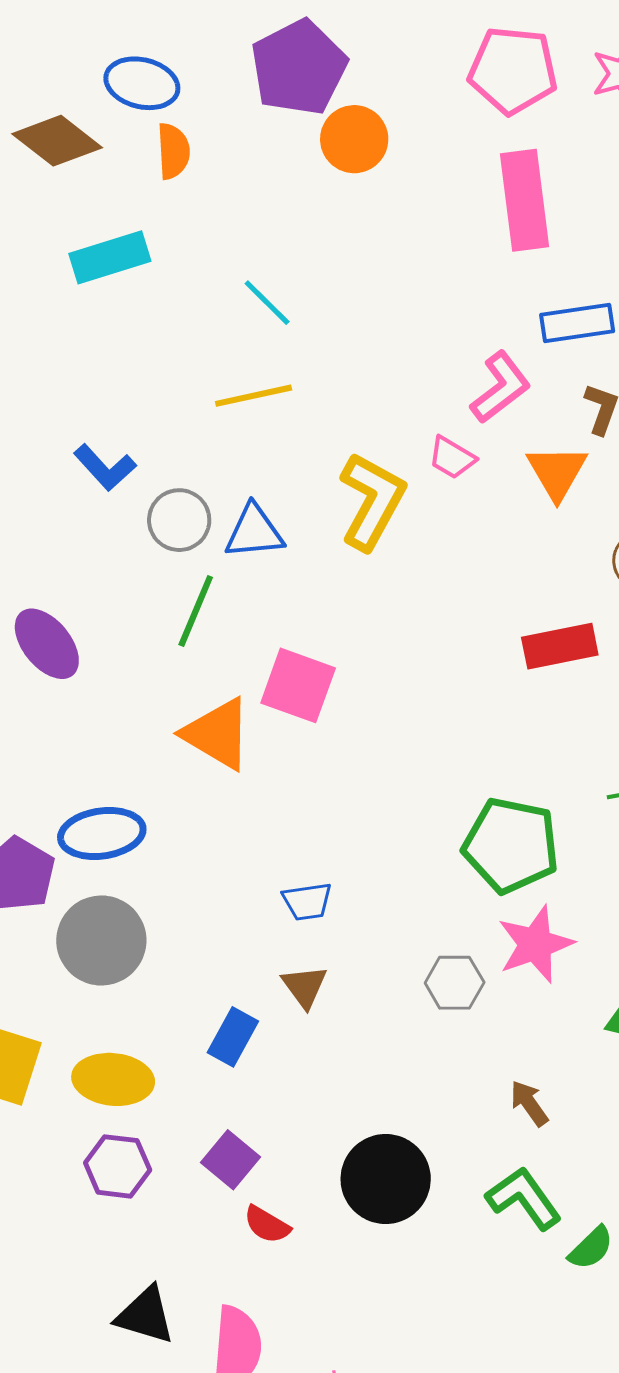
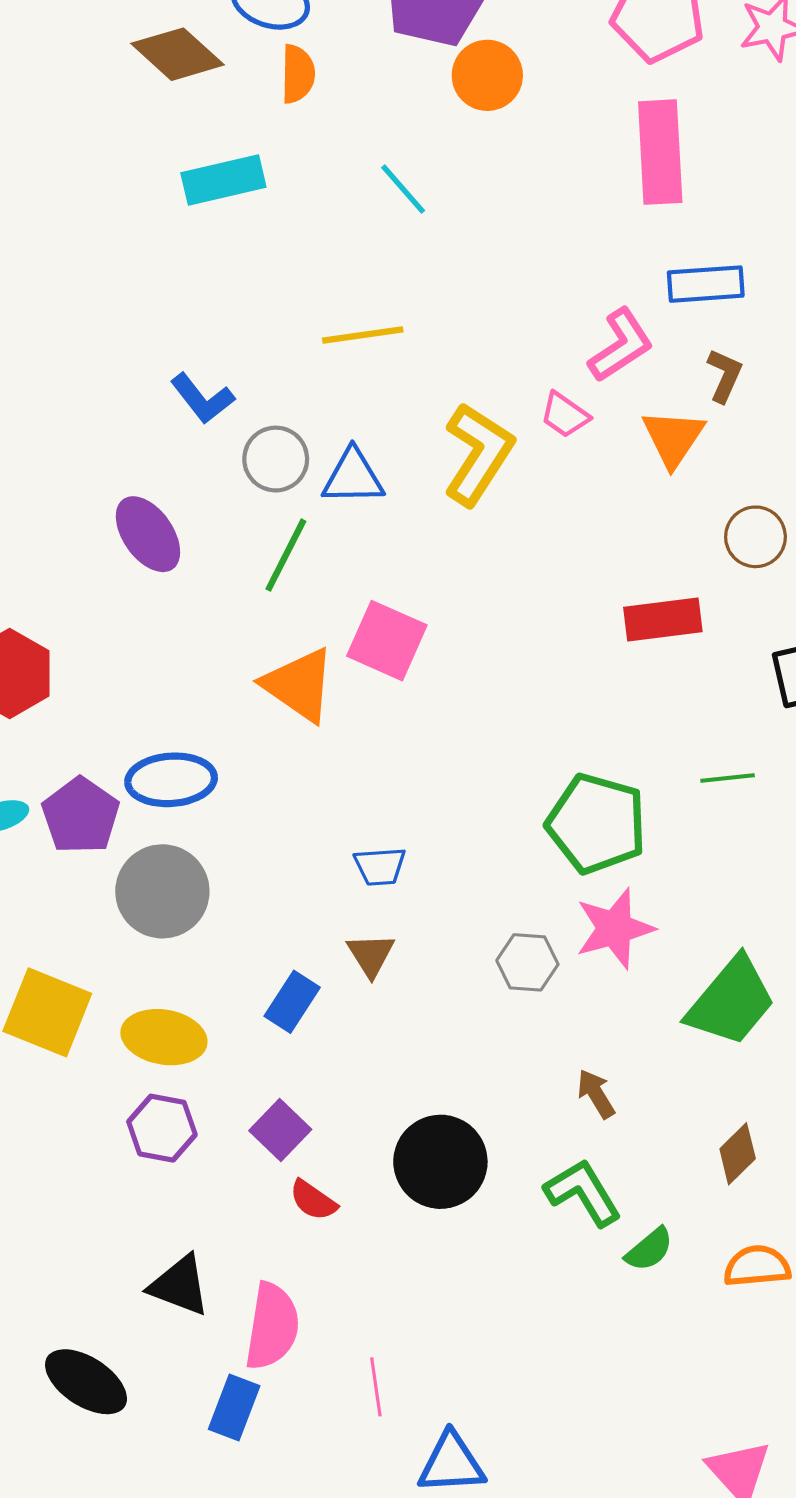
cyan line: (267, 303) -> (403, 189), moved
purple ellipse: (47, 644) -> (148, 534), moved

